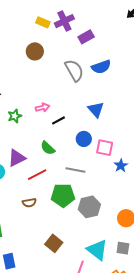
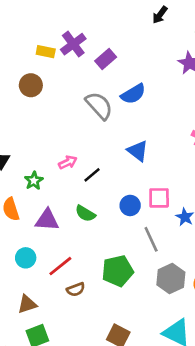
brown circle: (35, 51) -> (31, 85), moved
blue circle: (84, 139) -> (130, 205), moved
purple triangle: (17, 158) -> (47, 220), moved, turned 42
gray line: (75, 170) -> (151, 239), moved, turned 66
red line: (37, 175) -> (60, 266), moved
gray hexagon: (89, 207) -> (171, 278), moved

